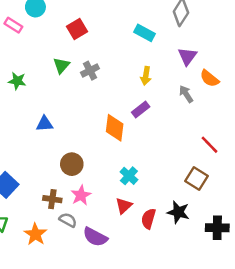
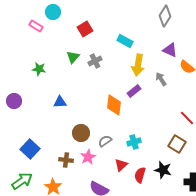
cyan rectangle: (145, 33) -> (125, 41), moved
purple triangle: (187, 56) -> (170, 50), turned -42
yellow arrow: (146, 76) -> (138, 65), size x1.5
gray arrow: (186, 94) -> (161, 79), moved
cyan cross: (129, 176) -> (134, 142), moved, turned 32
gray semicircle: (68, 220) -> (105, 141), moved, turned -64

